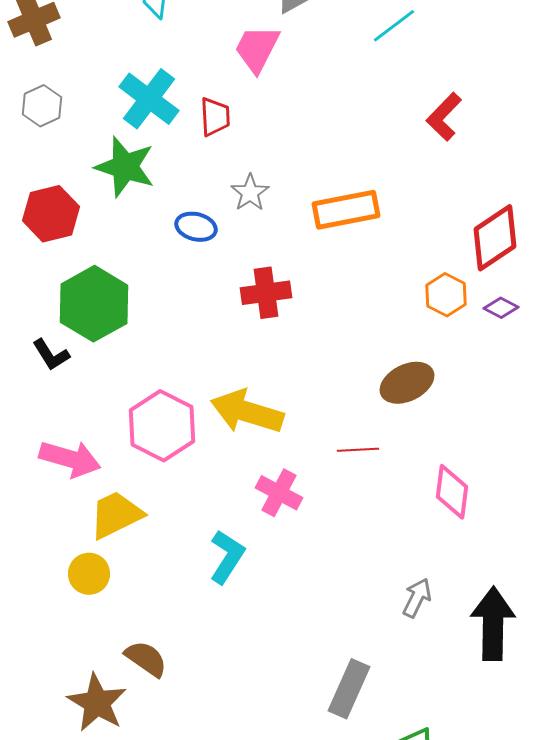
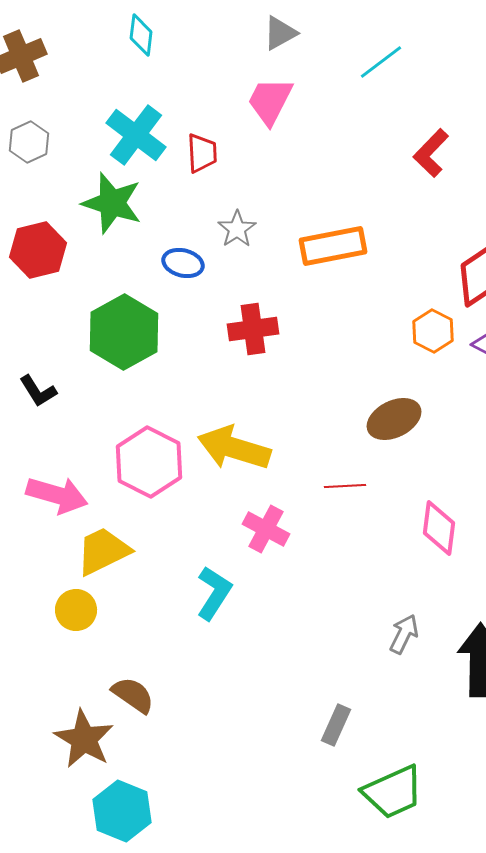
pink trapezoid: (257, 49) -> (270, 101), moved
green hexagon: (94, 304) -> (124, 332), moved
gray rectangle: (349, 689) -> (336, 725), size x0.7

